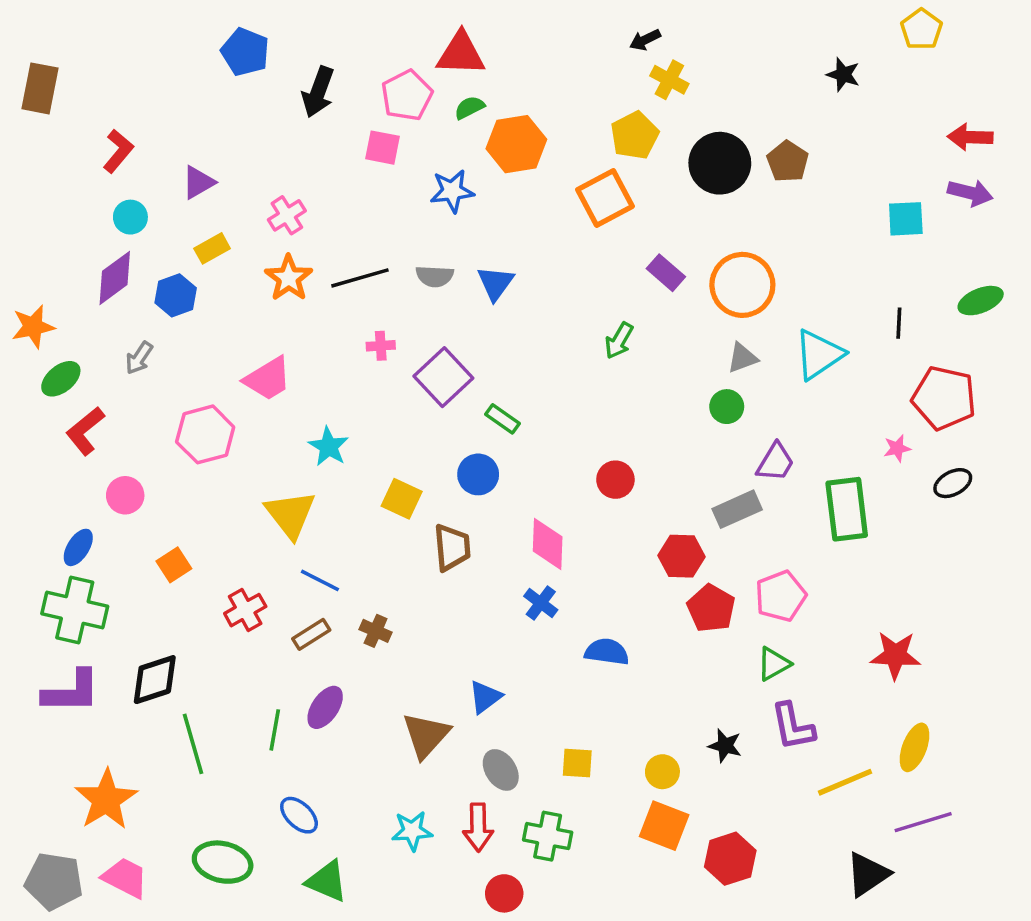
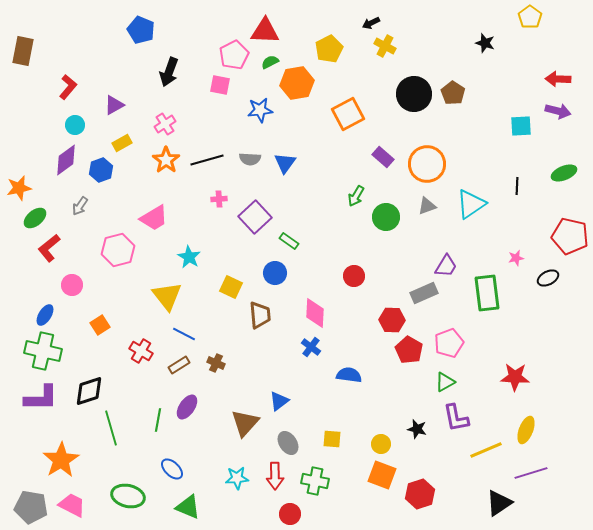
black arrow: (318, 92) -> (169, 72), moved
yellow pentagon: (635, 135) -> (329, 49), moved
red pentagon: (944, 398) -> (570, 236), moved
green circle: (727, 407) -> (386, 217), moved, size x1.4
red cross: (245, 610) -> (141, 351), turned -30

